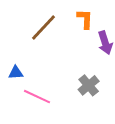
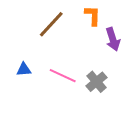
pink line: (37, 97) -> (63, 76), moved

